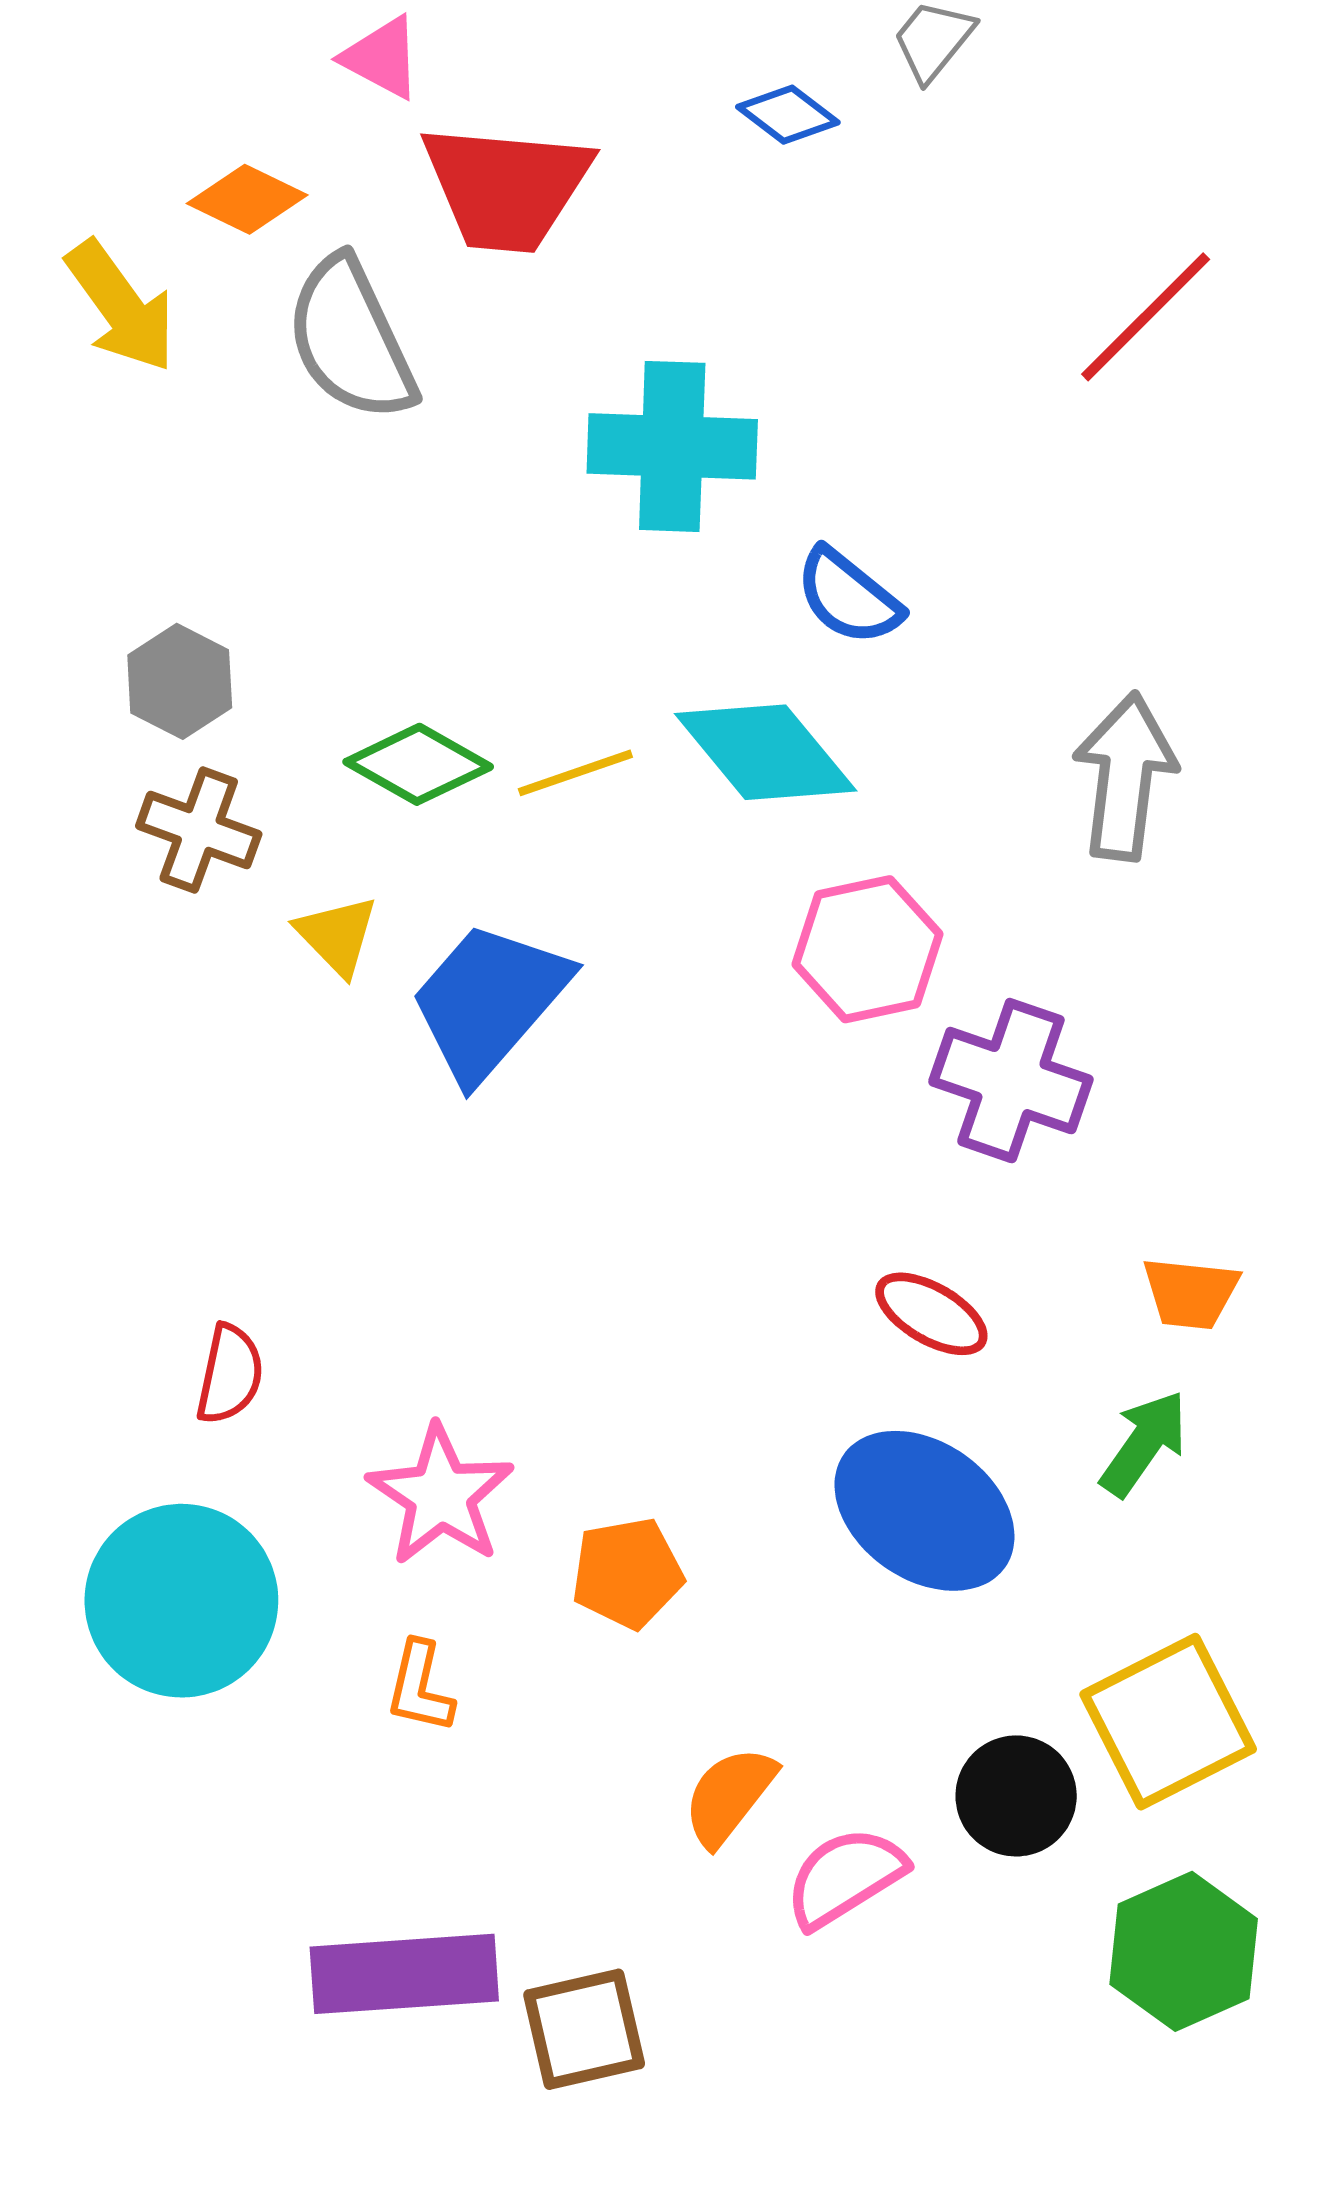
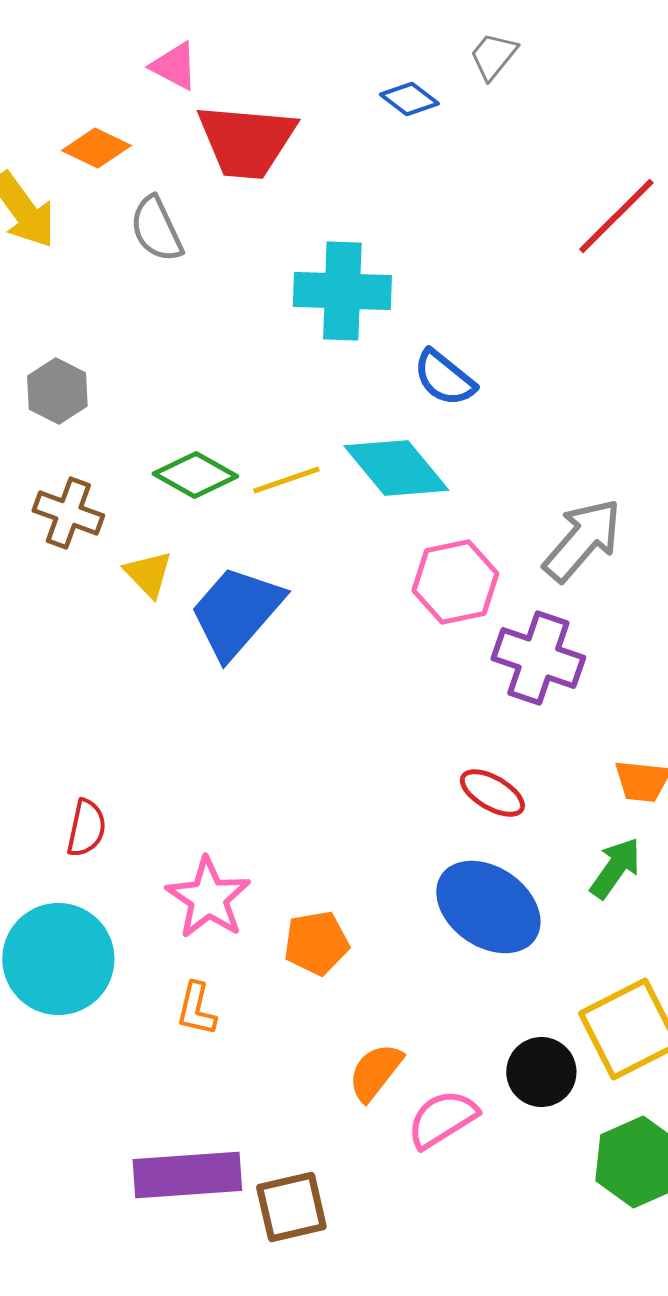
gray semicircle: (351, 339) -> (156, 229), size x0.7
gray hexagon: (180, 681) -> (57, 391), moved
gray arrow: (1125, 776) -> (582, 540), moved, turned 34

